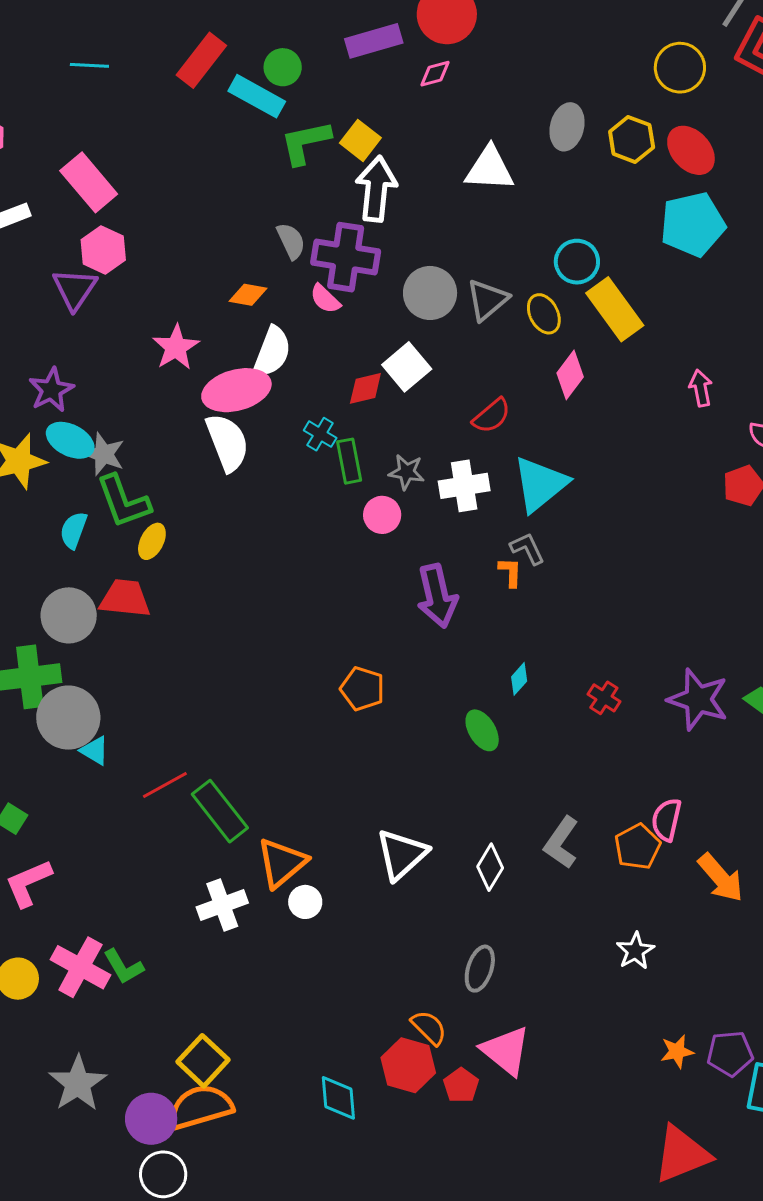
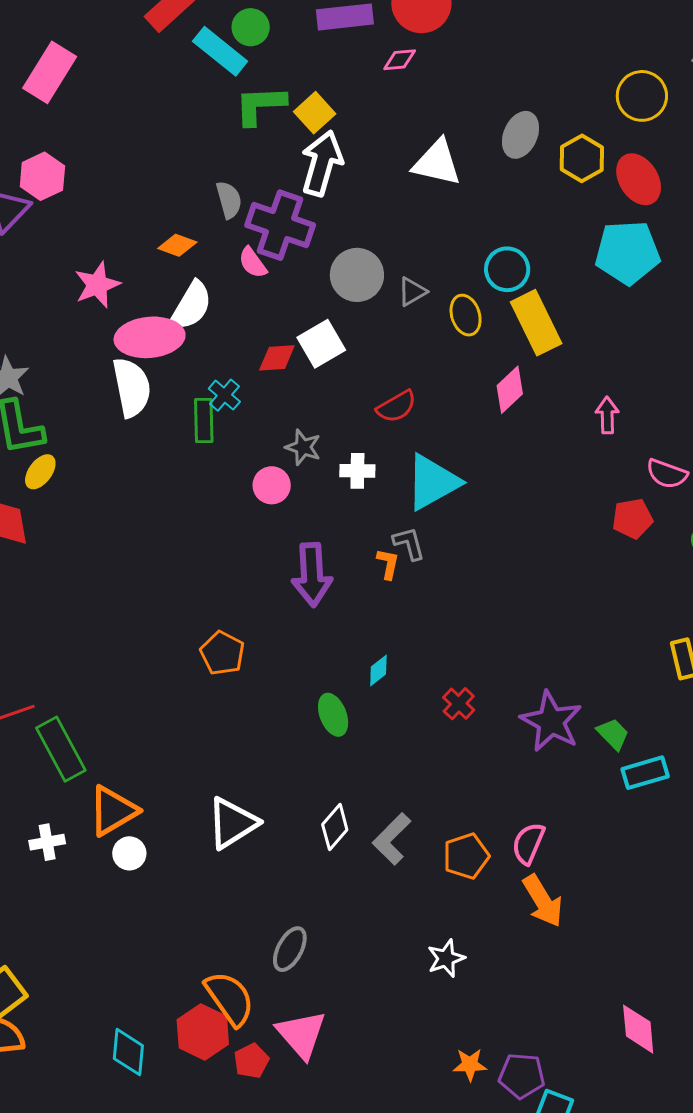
pink rectangle: (89, 182) -> (50, 72), moved, turned 62
gray triangle: (487, 300) -> (412, 292), size x0.7
pink diamond: (570, 375) -> (510, 390), moved
green rectangle: (349, 461) -> (204, 420), moved
white cross: (464, 486) -> (357, 471), size x0.7
pink semicircle: (666, 820) -> (528, 843), moved
white diamond: (490, 867) -> (335, 827), moved
white cross: (222, 905) -> (47, 842), size x0.7
orange semicircle: (429, 1028) -> (230, 998), size x1.5

